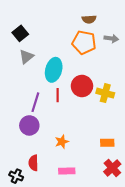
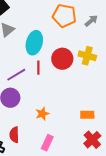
gray arrow: (111, 38) -> (91, 21), moved, turned -48
yellow cross: (105, 93) -> (87, 56), moved
purple line: (35, 102) -> (16, 75), turned 42
pink rectangle: (67, 171) -> (47, 143), turned -63

